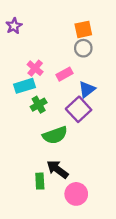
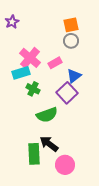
pink cross: (35, 68) -> (30, 58), size x1.5
green cross: (39, 105) -> (33, 89), turned -32
green rectangle: (40, 181) -> (34, 154), size x1.5

